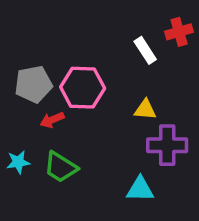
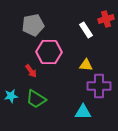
gray pentagon: (34, 84) -> (33, 25), moved
red arrow: (52, 120) -> (31, 71), turned -104

